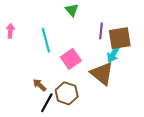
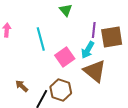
cyan arrow: (113, 54) -> (88, 50), moved
brown arrow: (40, 85) -> (22, 86), moved

